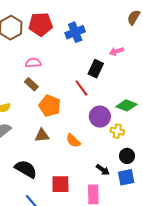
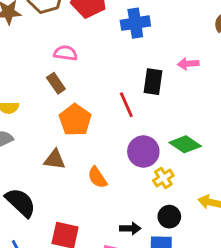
black rectangle: (96, 69) -> (153, 82), turned -30
yellow cross: (117, 131) -> (163, 178), turned 32
black arrow: (103, 170) -> (130, 228), turned -48

